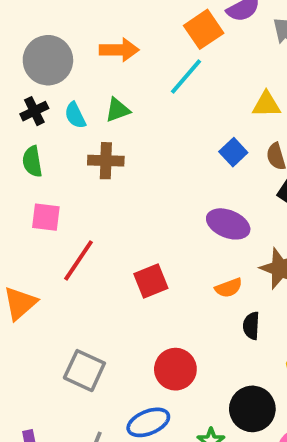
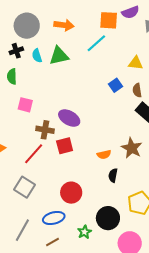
orange square: (204, 29) -> (109, 20), turned 30
green triangle: (118, 110) -> (59, 56), size x1.5
brown cross: (106, 161) -> (45, 130), moved
pink square: (46, 217) -> (25, 105), moved
purple ellipse: (228, 224) -> (69, 118), moved
red line: (79, 260) -> (34, 154), moved

